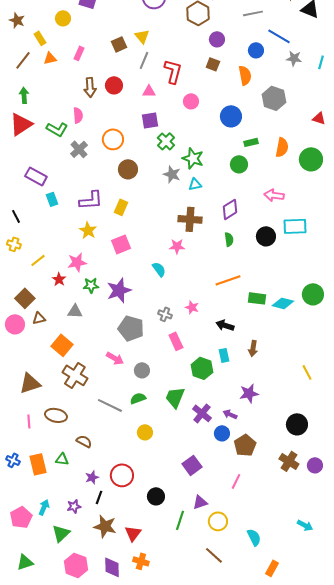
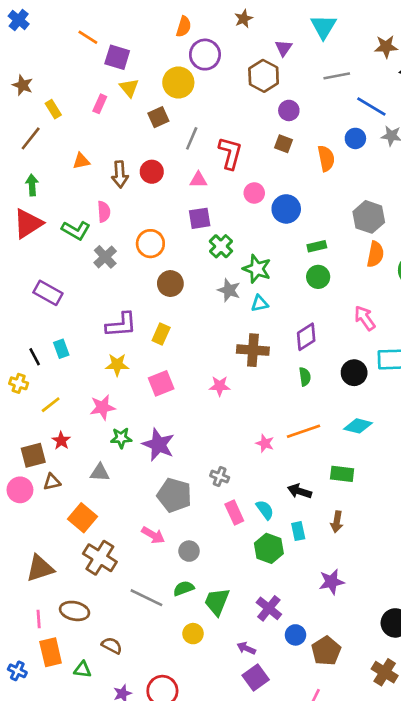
yellow circle: (63, 18) -> (178, 83), moved, size x1.5
yellow triangle: (142, 36) -> (129, 88), moved
blue circle: (256, 50) -> (355, 138), moved
pink rectangle: (79, 53) -> (100, 104), moved
orange triangle: (50, 58) -> (81, 161), moved
gray hexagon: (274, 98) -> (369, 217), moved
blue circle: (231, 116) -> (286, 209), moved
green rectangle: (251, 142) -> (317, 246), moved
pink arrow: (274, 195) -> (365, 318), turned 48
cyan rectangle: (52, 199) -> (61, 349), moved
black line: (16, 216) -> (35, 357), moved
yellow star: (88, 230) -> (117, 365), turned -30
pink star: (177, 246) -> (220, 386), moved
cyan semicircle: (159, 269) -> (265, 510), moved
red star: (59, 279) -> (61, 441), moved
purple star: (119, 290) -> (158, 445), turned -30
brown square: (25, 298) -> (33, 455), turned 30
green rectangle: (257, 298) -> (342, 474), moved
cyan diamond: (283, 303) -> (358, 426), moved
pink star: (192, 307) -> (265, 443), moved
green trapezoid: (175, 397) -> (217, 602), moved
purple arrow: (230, 414) -> (246, 648), moved
orange rectangle: (38, 464) -> (51, 652), moved

